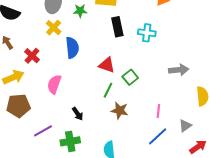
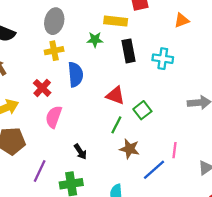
green star: (80, 11) -> (95, 40), moved
yellow cross: (54, 28) -> (54, 51), turned 35
red cross: (32, 56) -> (42, 88), moved
purple line: (43, 131) -> (40, 171), turned -36
blue line: (158, 136) -> (154, 170), moved

